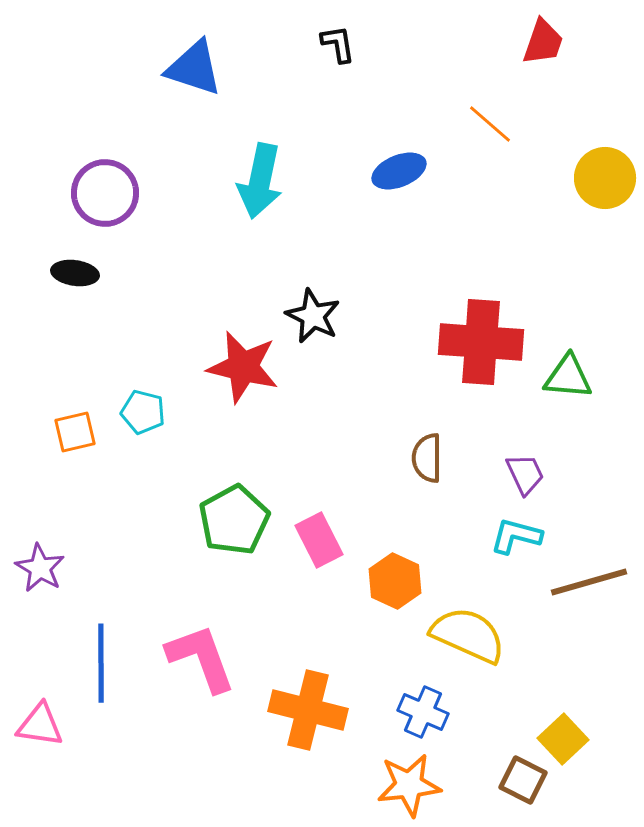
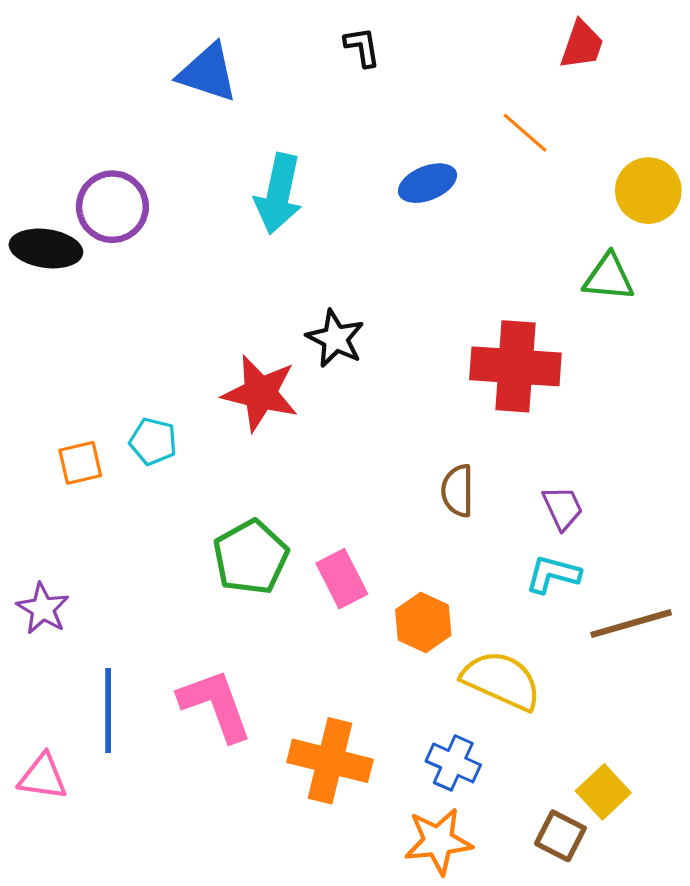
black ellipse: (75, 273) -> (46, 248), moved, size x1.4
green triangle: (568, 377) -> (609, 277), moved

